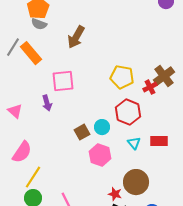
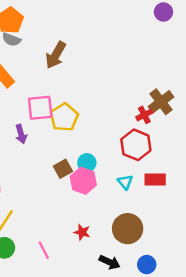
yellow pentagon: (122, 77) -> (64, 117), moved, turned 30
red hexagon: (128, 112) -> (136, 145), moved
pink hexagon: (100, 155) -> (83, 181), moved
red star: (115, 194) -> (82, 232), moved

